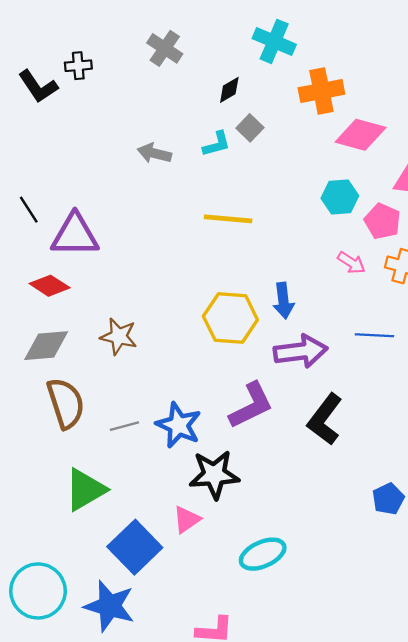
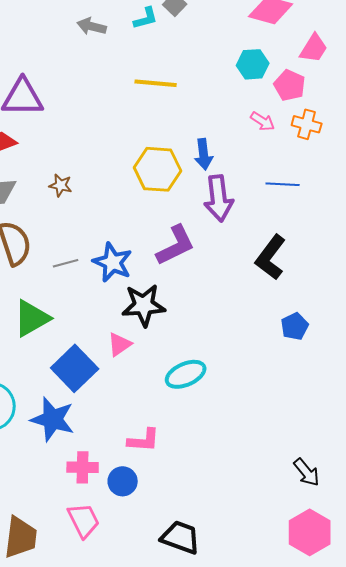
brown star: (119, 336) -> (61, 185), size x0.7
purple arrow: (301, 351) -> (219, 198), turned 90
black L-shape: (325, 419) -> (271, 257), moved

